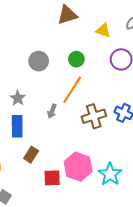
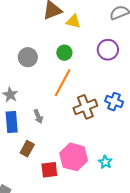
yellow triangle: (103, 30) -> (73, 21), moved
gray arrow: (52, 111) -> (38, 116), moved, turned -40
cyan star: (110, 174) -> (105, 162), size x0.6

